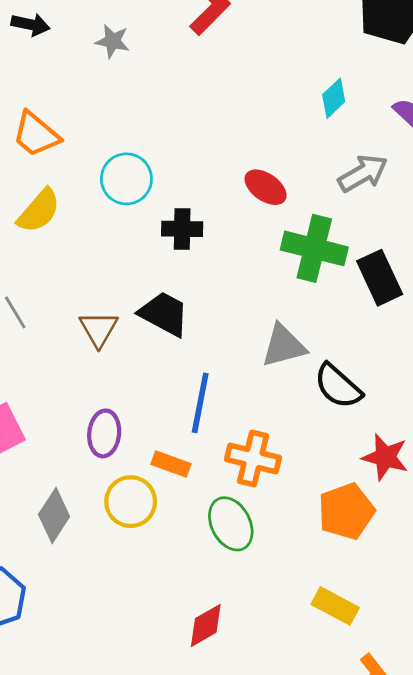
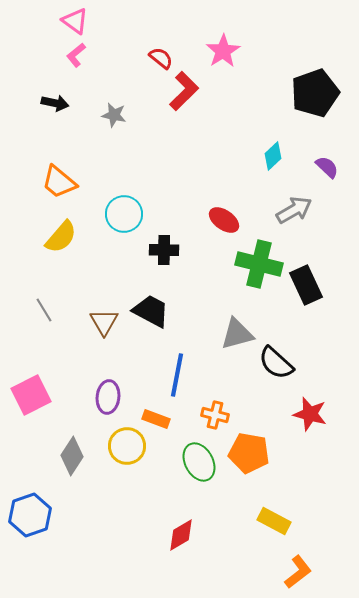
orange cross: (253, 458) -> (215, 415), size x0.7
orange pentagon: (346, 511) -> (249, 453), moved, turned 30

